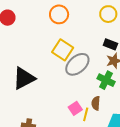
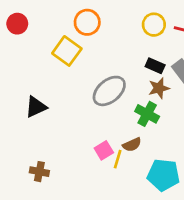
yellow square: (63, 50) -> (67, 51), moved
black triangle: (24, 78) -> (36, 107), size x0.7
brown semicircle: (96, 103) -> (132, 145), turned -120

